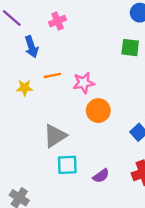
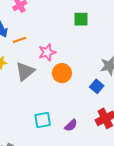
orange line: (52, 75) -> (20, 40), moved
gray triangle: (55, 136) -> (25, 71), moved

